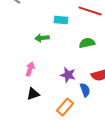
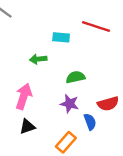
green semicircle: (87, 43) -> (76, 77), moved
pink arrow: (30, 69) -> (24, 96), size x1.5

